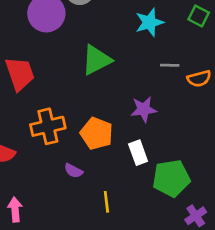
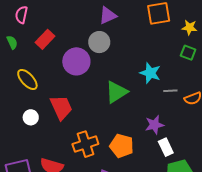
cyan star: (149, 22) -> (150, 73), moved, turned -30
white rectangle: (138, 153) -> (166, 147), moved

